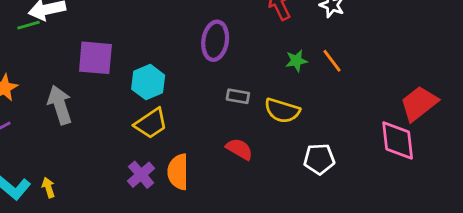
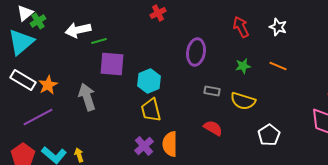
green line: (28, 25) -> (99, 41), moved
green star: (296, 61) -> (243, 66), moved
orange line: (332, 61) -> (278, 66), turned -30
yellow trapezoid: (151, 123) -> (151, 110), turned 110
white pentagon: (319, 159) -> (269, 135), turned -30

